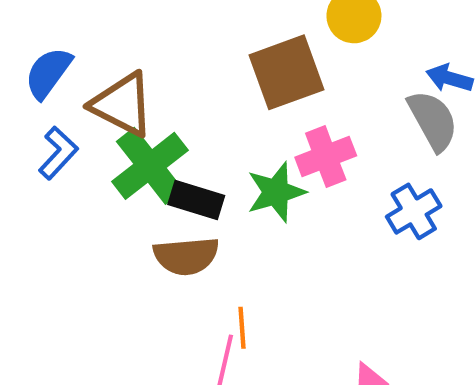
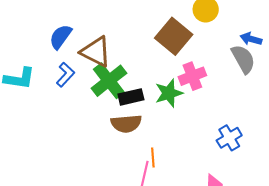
brown square: (286, 72) -> (174, 36), turned -30
black rectangle: (196, 200) -> (131, 97), turned -30
blue cross: (414, 211) -> (229, 138), moved

